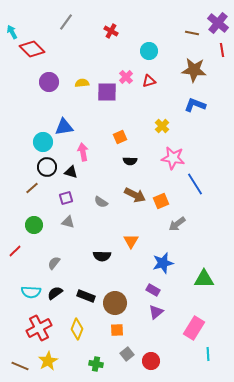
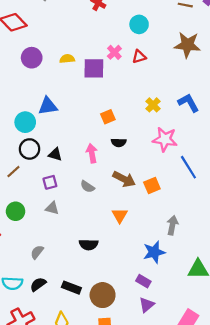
blue L-shape: (195, 105) -> (188, 103), moved, turned 40
pink arrow: (83, 152) -> (92, 153), moved
gray arrow: (177, 224) -> (172, 225), moved, turned 138
orange triangle: (131, 241) -> (120, 216), moved

